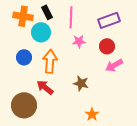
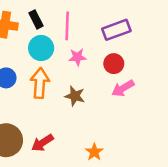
cyan circle: (41, 32) -> (41, 48), moved
brown star: (81, 83) -> (75, 96), moved
red arrow: (45, 87) -> (42, 143), moved, turned -72

